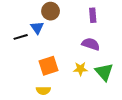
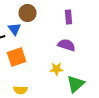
orange square: (48, 66) -> (17, 57), moved
green triangle: (104, 72) -> (76, 84), moved, turned 30

